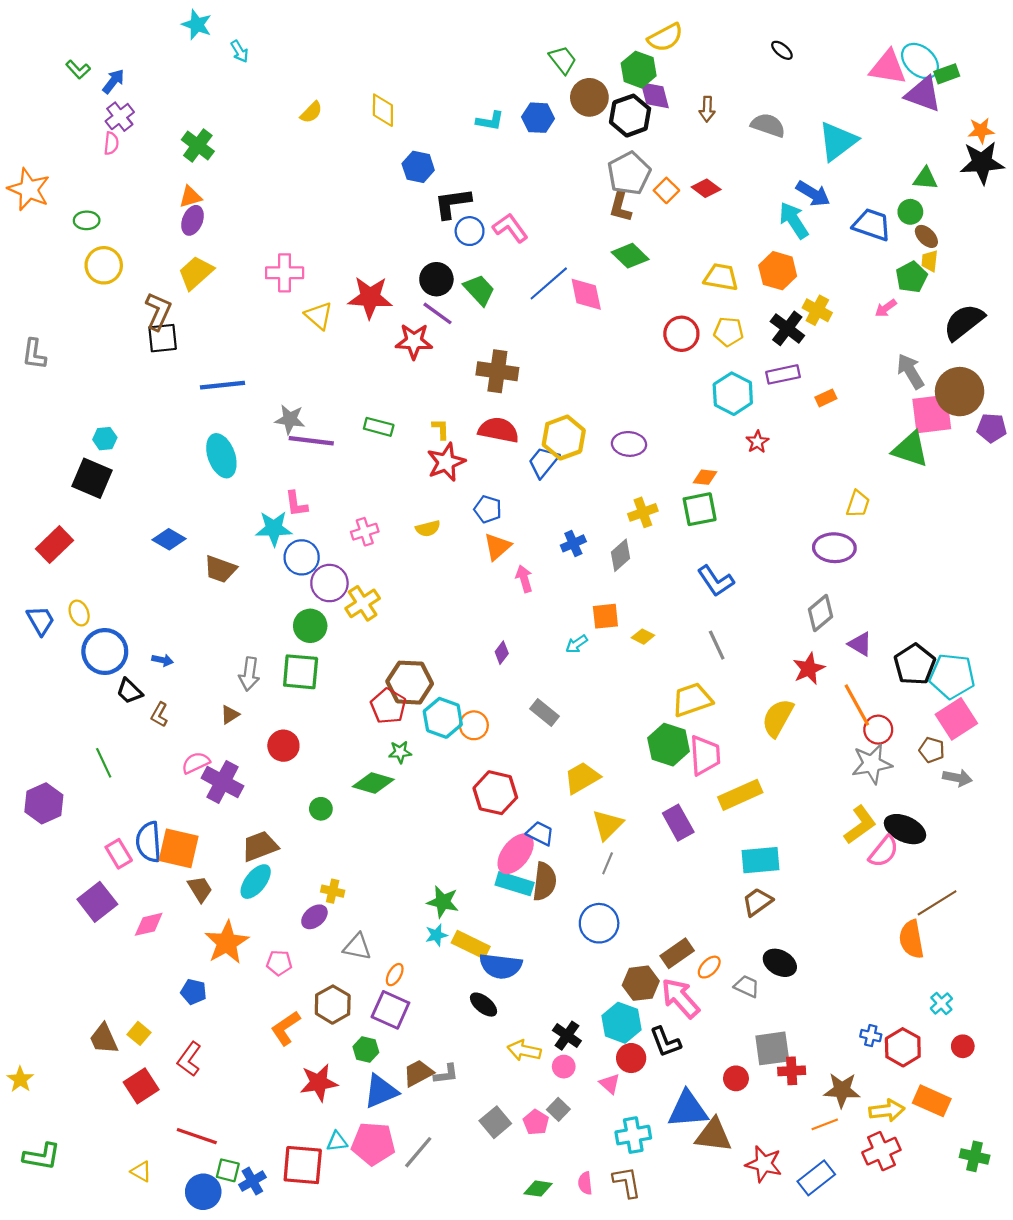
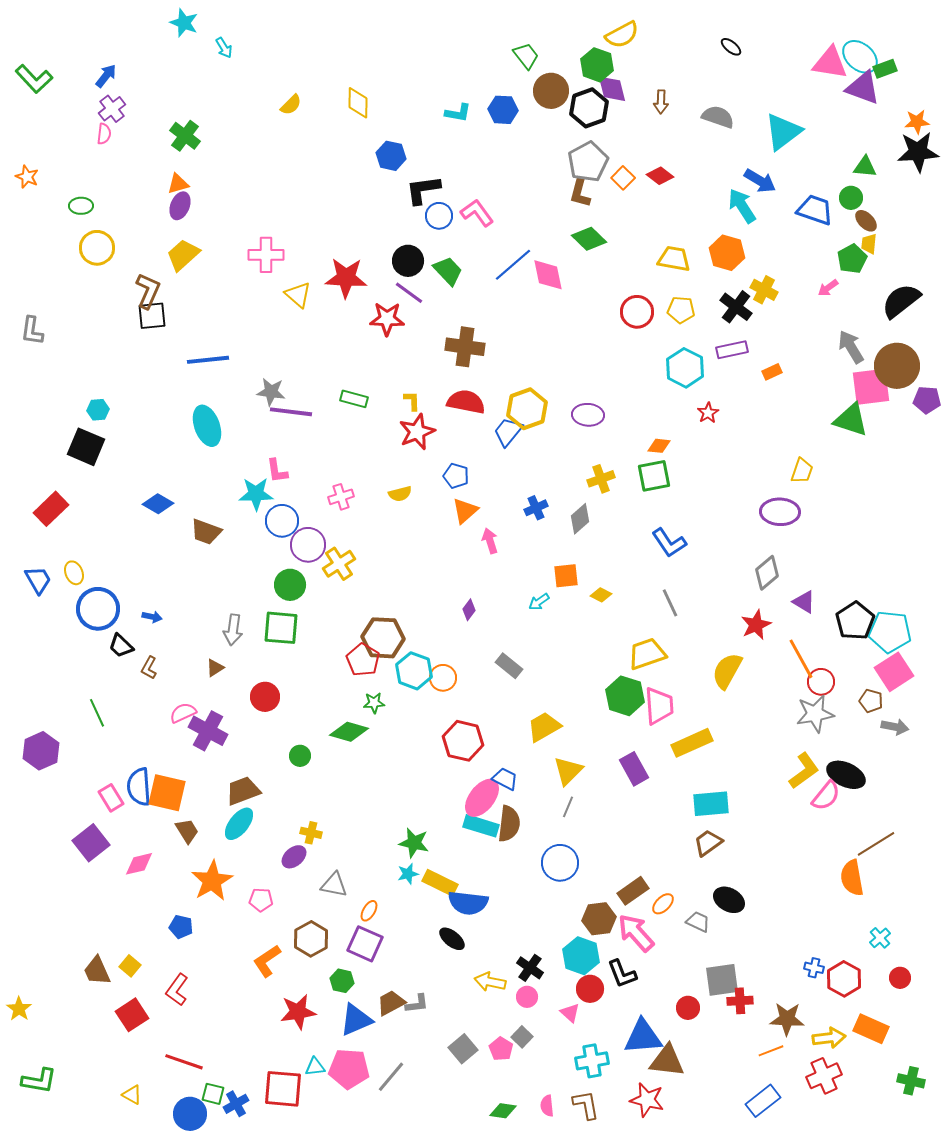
green L-shape: (78, 70) -> (34, 79), moved, size x1.6
orange star: (29, 189) -> (27, 177), size x0.6
red star: (764, 1164) -> (647, 1100), moved

